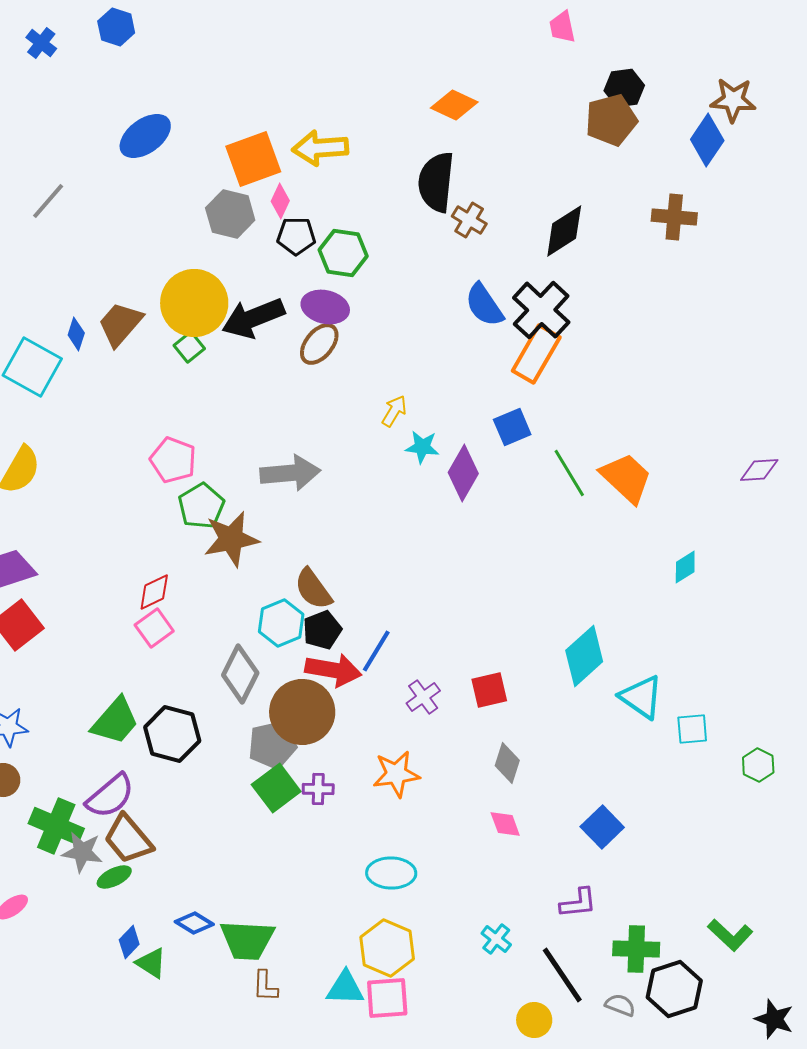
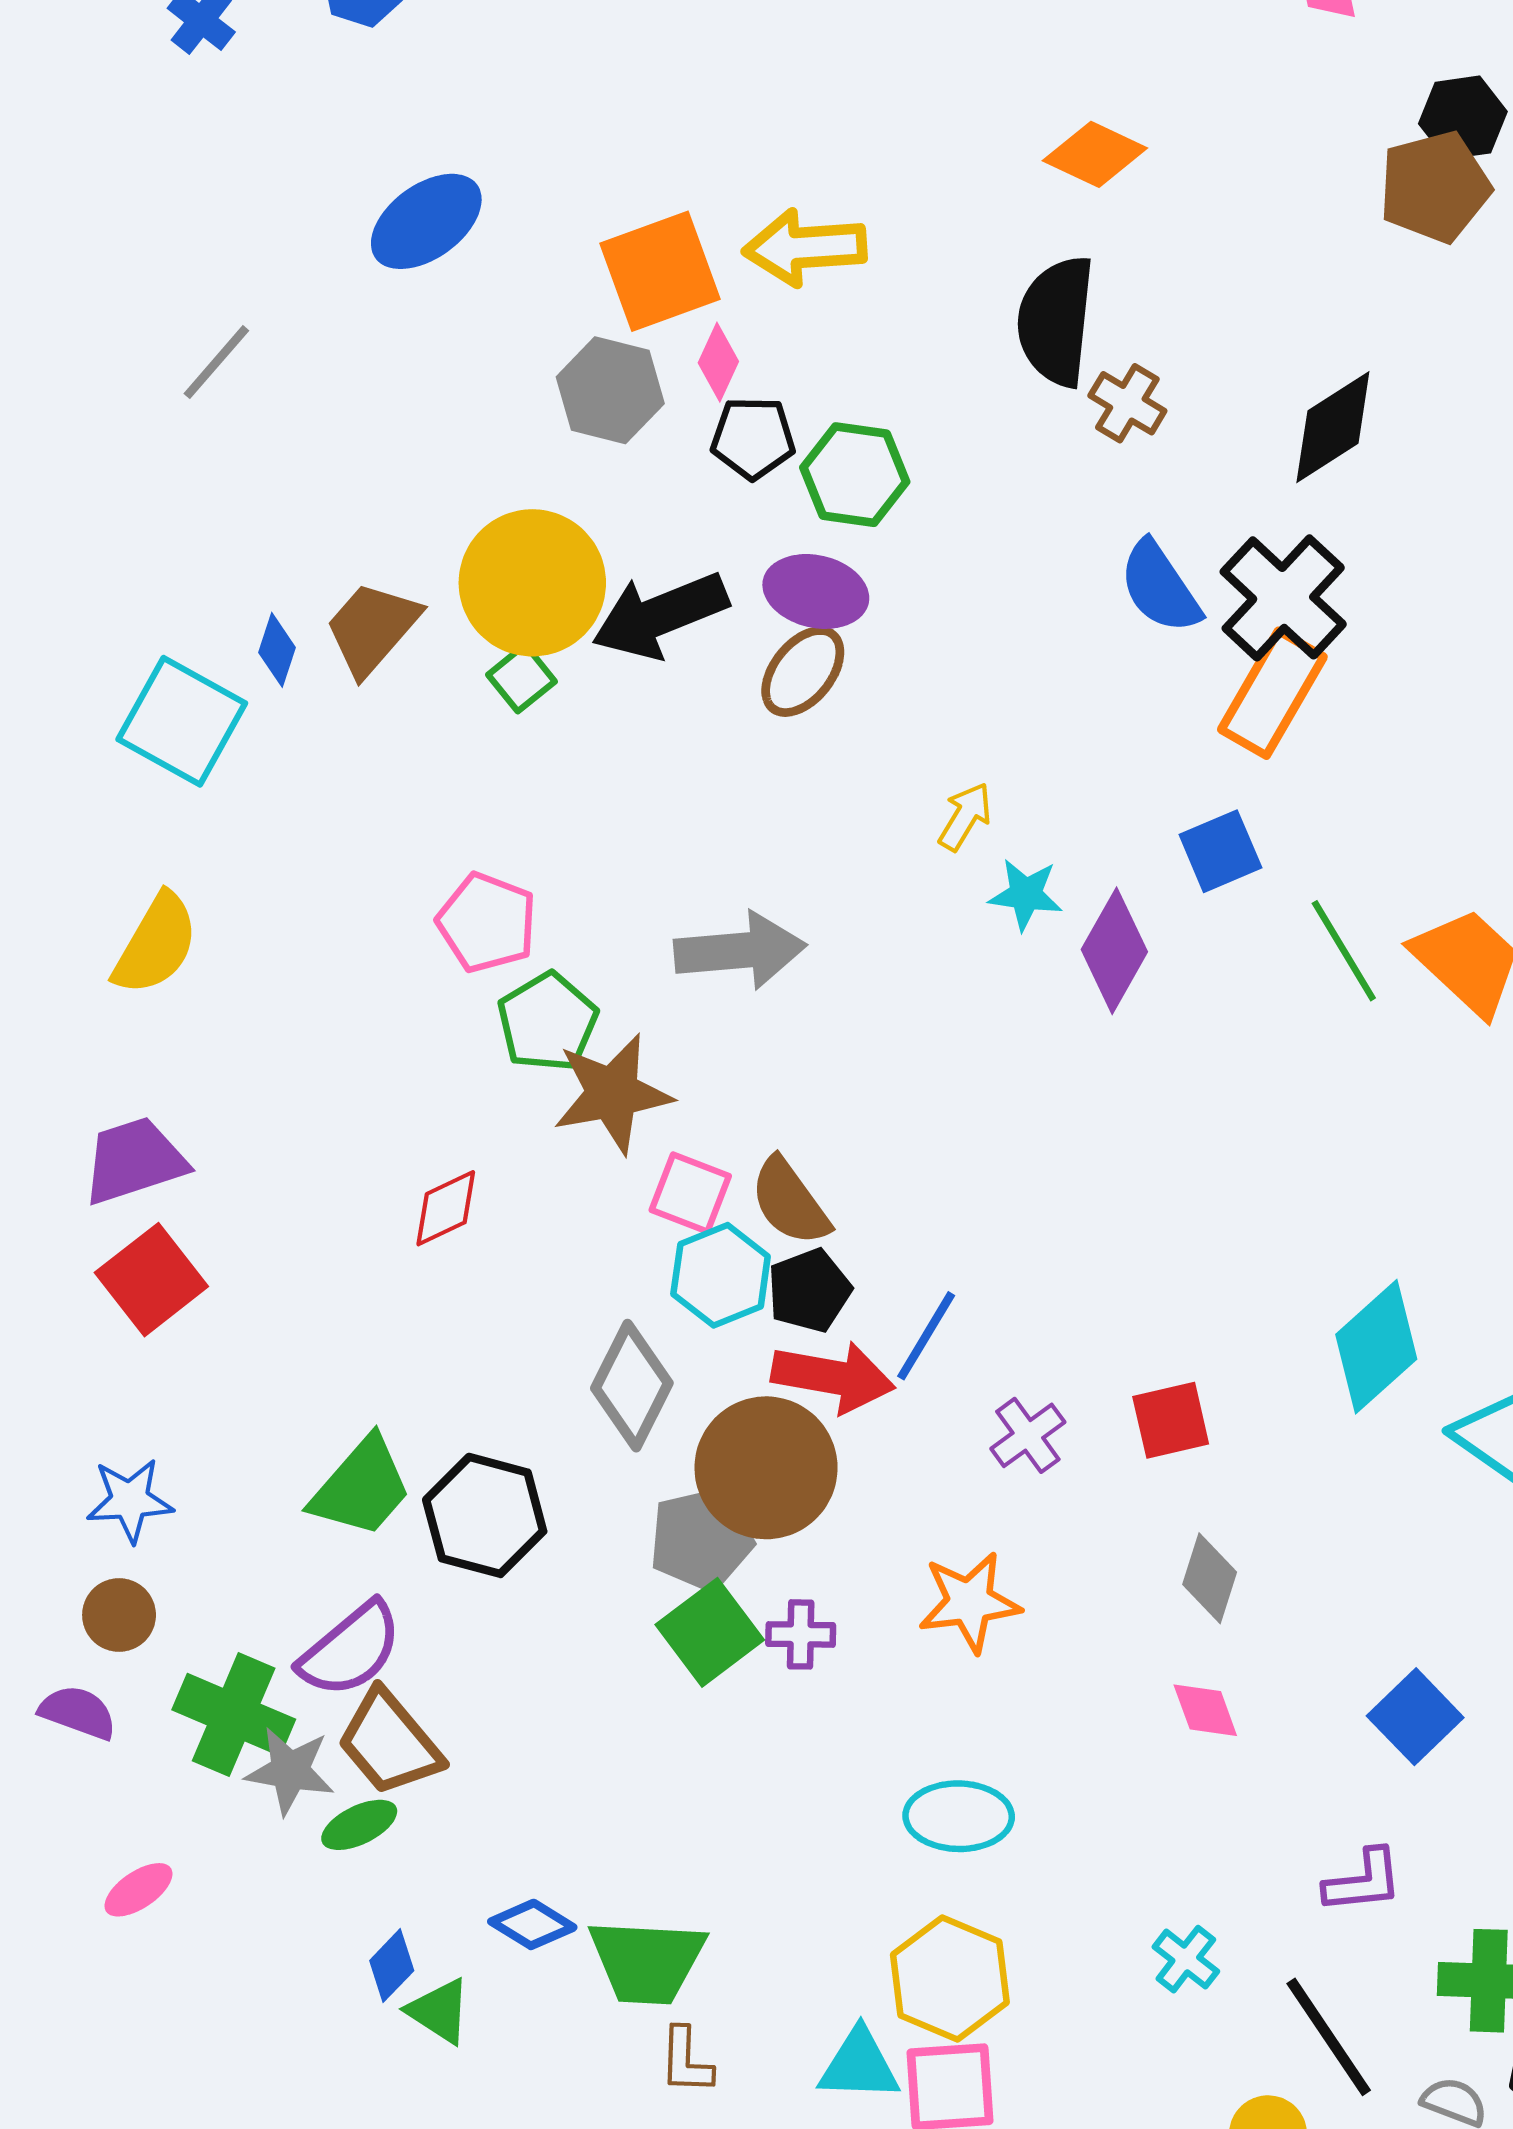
pink square: (154, 628) -> (690, 1193), moved, turned -33

